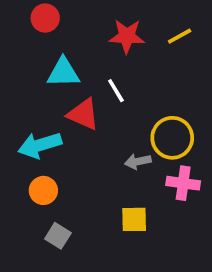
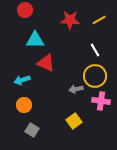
white line: (116, 91) -> (95, 50), moved
cyan arrow: (40, 145) -> (22, 80), size x0.7
yellow square: (134, 219) -> (74, 121), turned -35

